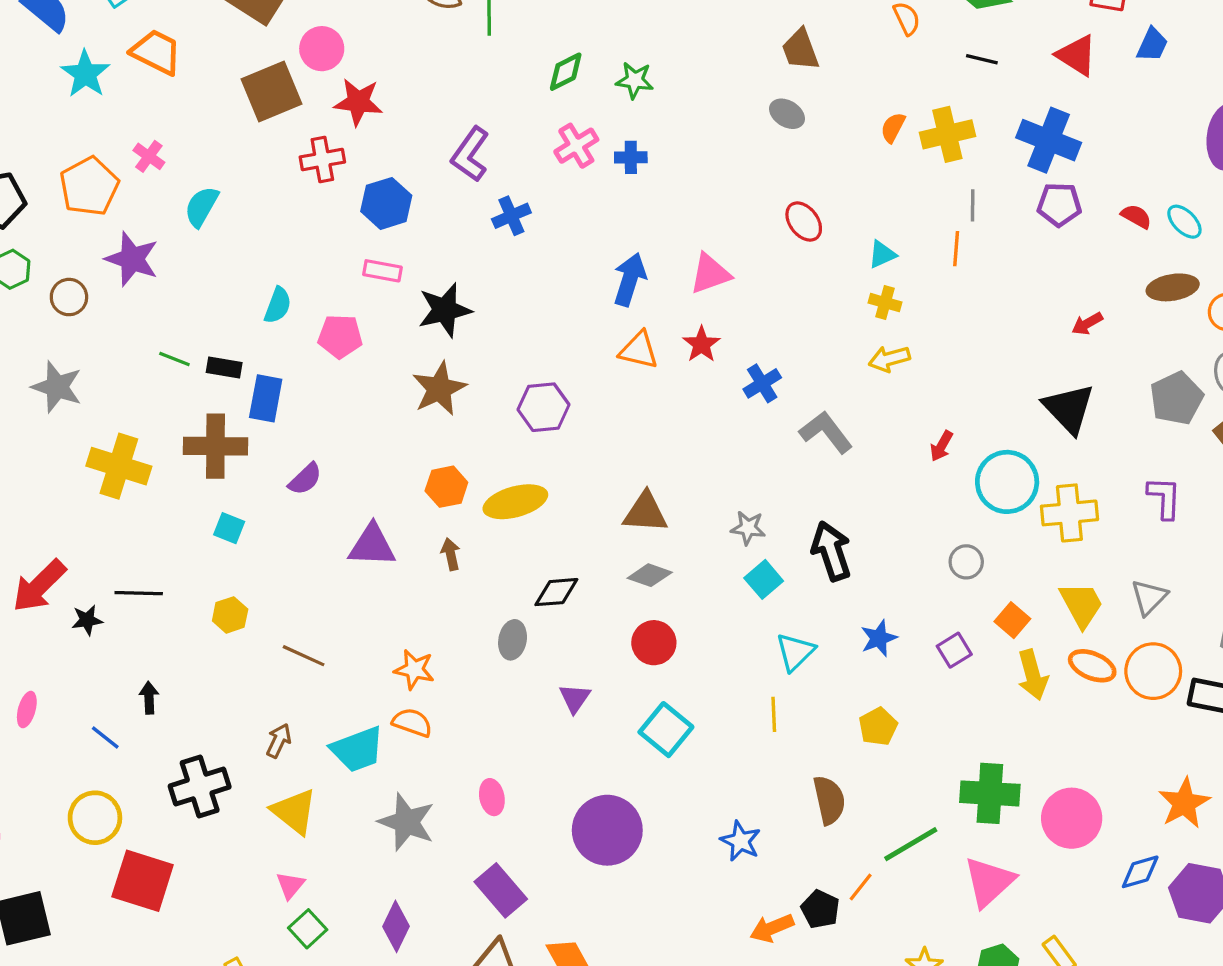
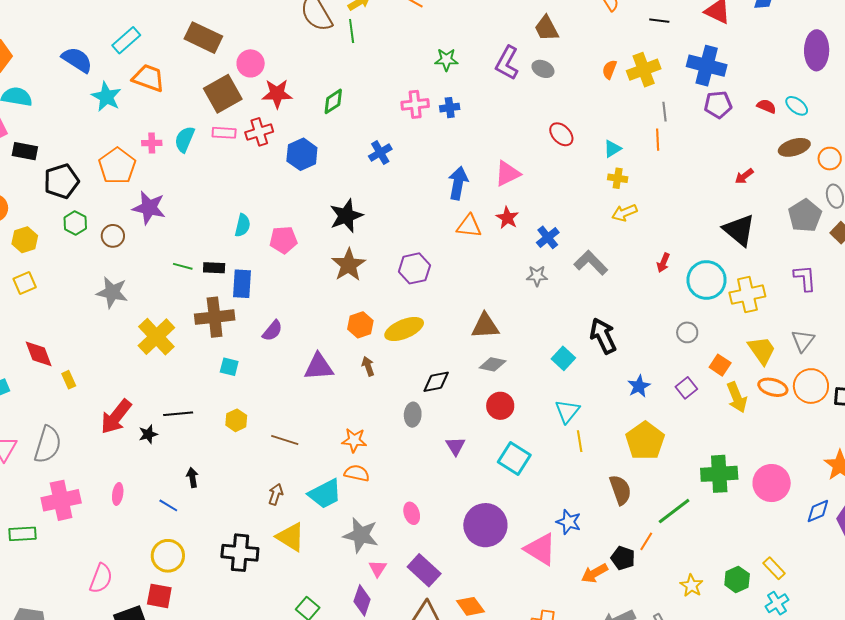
green diamond: (566, 72) -> (333, 101), moved
pink cross: (576, 146) -> (415, 104), turned 32
purple L-shape: (470, 154) -> (507, 63), moved
pink cross: (149, 156) -> (152, 143), turned -30
cyan semicircle: (201, 207) -> (185, 139), moved
pink rectangle: (382, 271) -> (224, 133), moved
yellow cross: (119, 466) -> (156, 337), turned 36
gray star: (748, 528) -> (537, 276), moved
cyan triangle: (795, 652) -> (567, 411), moved
yellow pentagon: (878, 727) -> (645, 441), size x1.6
black cross: (200, 787) -> (240, 553), moved, turned 30
red square: (143, 881) -> (159, 596), moved, size x0.7
pink triangle: (989, 882) -> (540, 549), moved, turned -39
pink triangle: (290, 885) -> (378, 568), moved

